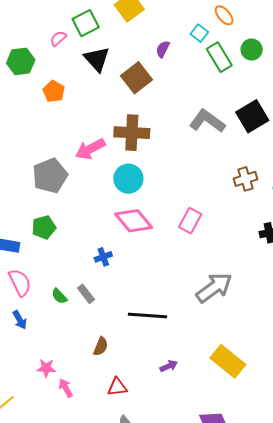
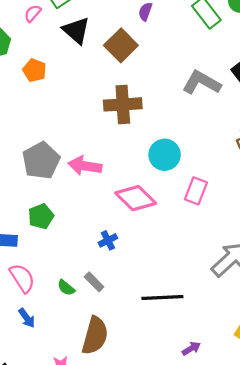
pink arrow: (90, 149) -> (85, 166), moved, turned 44
cyan circle: (128, 179) -> (165, 155), moved
brown semicircle: (101, 346) -> (95, 336), moved, size x1.8

